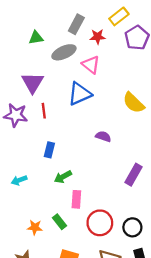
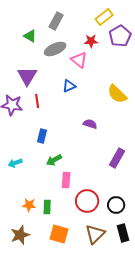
gray rectangle: (76, 24) -> (56, 21), moved
red star: (98, 37) -> (91, 41), moved
green triangle: (36, 38) -> (30, 36), turned 40
blue triangle: (80, 94) -> (69, 86), size x0.6
green rectangle: (59, 222) -> (47, 207), moved, turned 40

